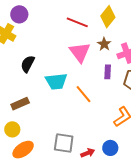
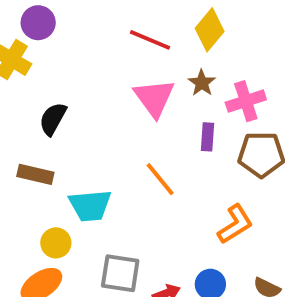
cyan trapezoid: (56, 81) -> (90, 205), moved
brown rectangle: (20, 104) -> (35, 174), moved, turned 36
yellow circle: (12, 129) -> (56, 243), moved

